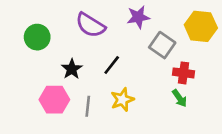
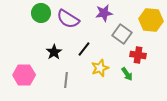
green circle: (37, 37) -> (41, 13), moved
green arrow: (180, 98) -> (127, 74), moved
pink hexagon: (54, 100) -> (24, 75), moved
yellow star: (122, 100) -> (100, 68), moved

